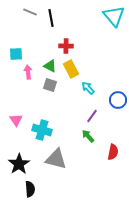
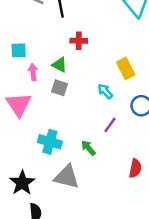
yellow rectangle: (71, 69) -> (126, 68), moved
pink triangle: (16, 120) -> (19, 105), moved, size x1.6
green arrow: (88, 136) -> (88, 148), moved

